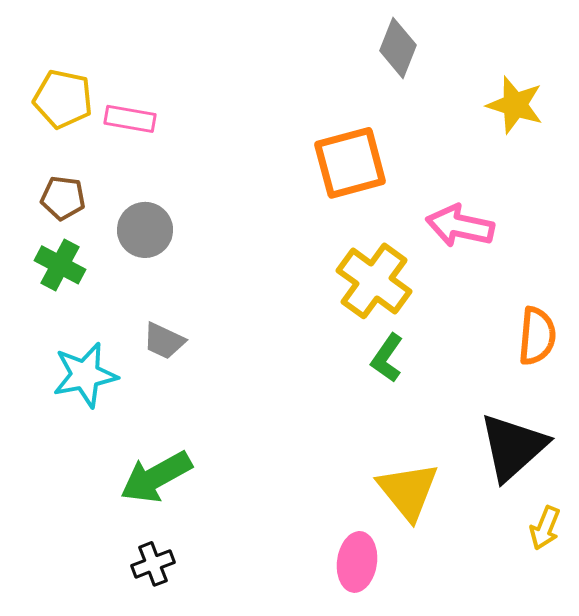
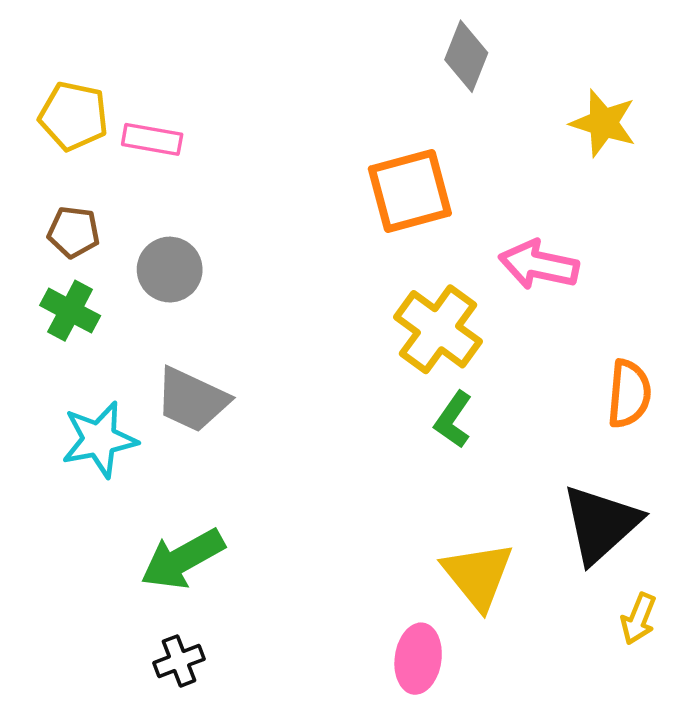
gray trapezoid: (164, 341) -> (192, 400), size x1.5

